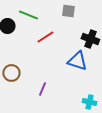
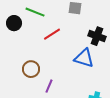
brown circle: (11, 73) -> (31, 69), moved

